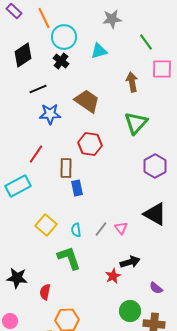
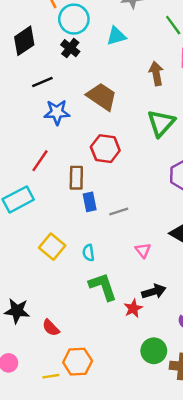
gray line: (101, 229) -> (119, 212), moved, turned 35
green L-shape: (69, 258) -> (103, 287), moved
red semicircle: (45, 292) -> (51, 328), turned -56

